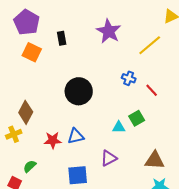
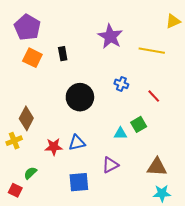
black rectangle: (62, 38) -> (63, 54), moved
yellow line: (150, 45) -> (152, 51), turned 50
blue cross: (129, 78) -> (121, 84), moved

